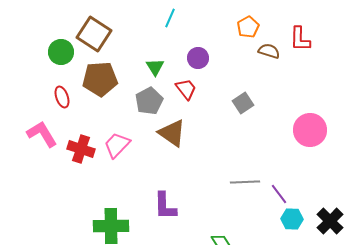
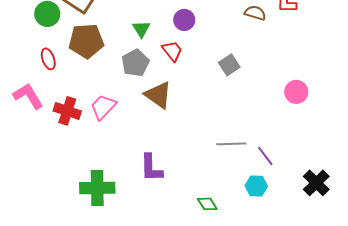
pink circle: (310, 130) -> (296, 92), size x0.7
cyan hexagon: (292, 219) -> (256, 186), moved

